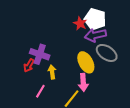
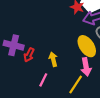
purple cross: (40, 54) -> (14, 45), moved

